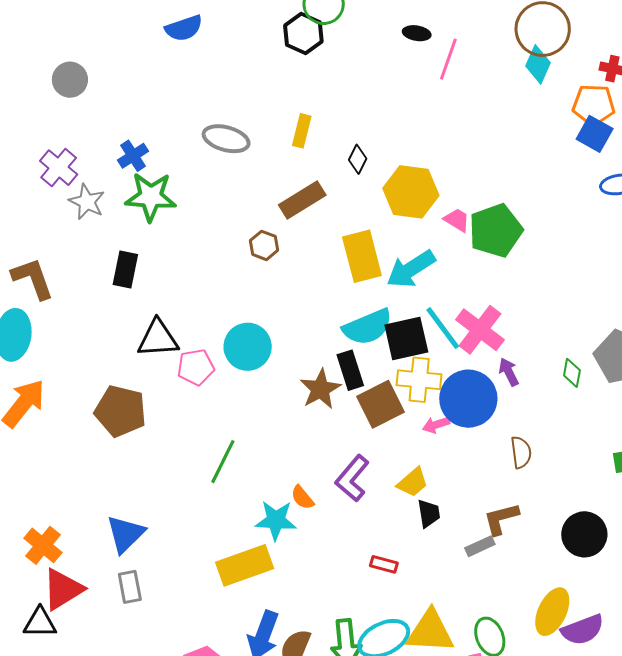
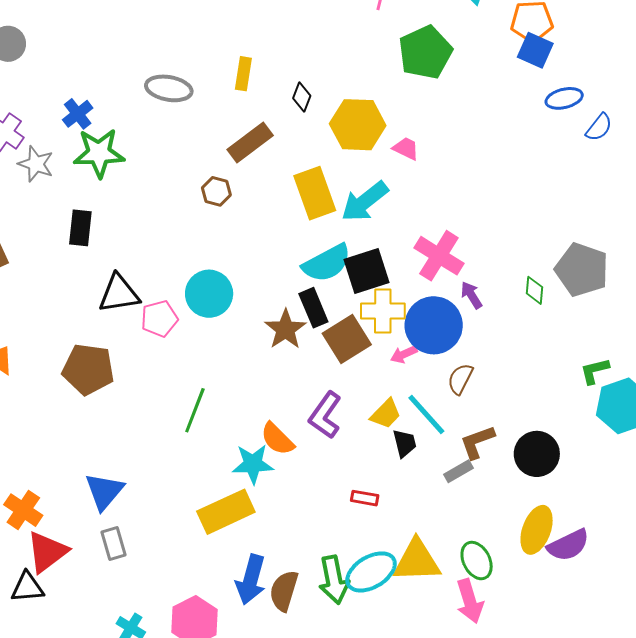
green pentagon: (496, 230) -> (425, 52), moved
cyan line: (443, 328) -> (426, 415), moved
brown semicircle: (521, 452) -> (460, 379), moved, turned -140
orange semicircle: (302, 498) -> (277, 439), size x1.4
black circle: (584, 534) -> (537, 454), moved

